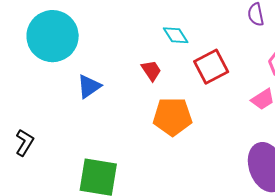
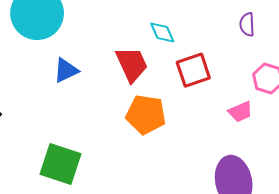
red trapezoid: (151, 70) -> (132, 64), size x1.6

